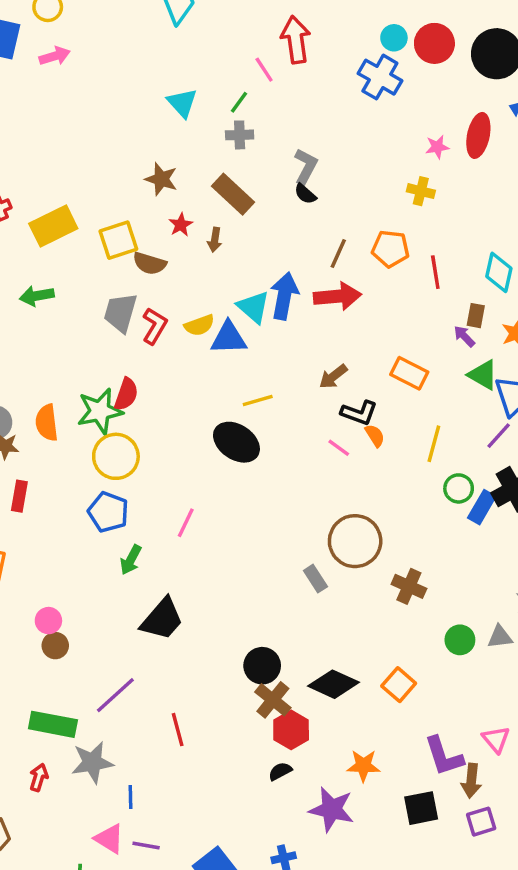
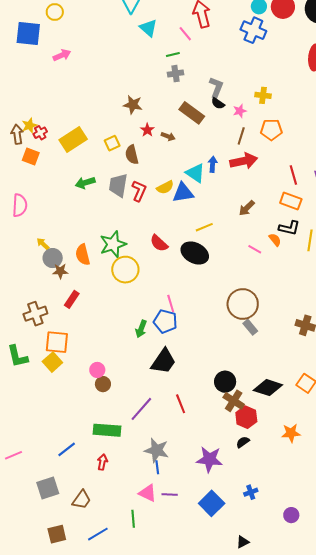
pink arrow: (55, 56) -> (62, 55), moved
green line: (239, 102) -> (173, 54), turned 48
cyan triangle: (182, 103) -> (148, 28), moved
pink star: (437, 147) -> (240, 111), moved
yellow cross: (421, 191) -> (263, 95), moved
brown rectangle: (233, 194) -> (192, 113), moved
yellow square: (118, 240) -> (112, 143), size x0.7
brown arrow: (215, 240) -> (168, 136), turned -72
brown semicircle: (150, 263) -> (132, 155), turned 66
red line: (435, 272) -> (293, 175), moved
green arrow: (37, 296) -> (85, 183), moved
blue arrow: (284, 296) -> (213, 164), size x0.6
red semicircle: (126, 394) -> (159, 243), moved, turned 120
black L-shape: (359, 413) -> (289, 228), moved
red rectangle: (19, 496) -> (72, 299), turned 30
blue pentagon: (108, 512) -> (165, 321), moved
pink line: (186, 523) -> (171, 303), turned -36
brown circle: (355, 541) -> (243, 304), moved
red line: (178, 730) -> (181, 404), moved
gray star: (92, 762) -> (157, 450), moved, turned 30
purple star: (332, 809) -> (209, 459), moved

